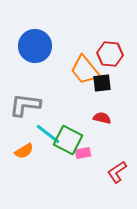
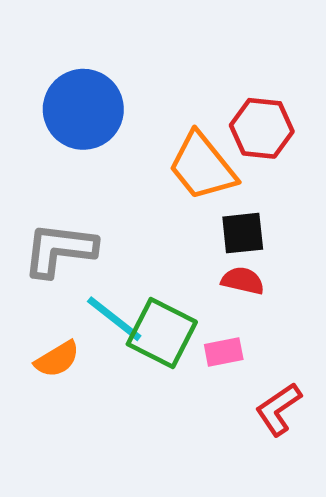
black square: (102, 83) -> (243, 233), moved
pink rectangle: (83, 153) -> (224, 352), moved

